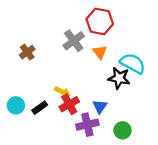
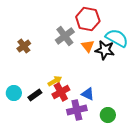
cyan semicircle: (133, 63) -> (117, 38), moved
black star: (119, 78) -> (105, 50), moved
yellow arrow: (62, 92) -> (55, 81), turned -56
blue triangle: (100, 107) -> (88, 94), turned -40

